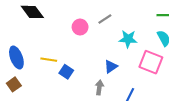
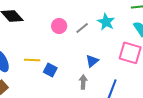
gray line: (105, 19) -> (82, 28), moved
cyan star: (128, 39) -> (106, 22), moved, turned 30

